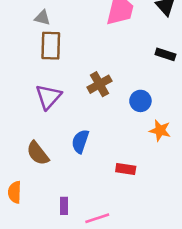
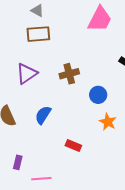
brown rectangle: (51, 46) -> (38, 34), turned 70

